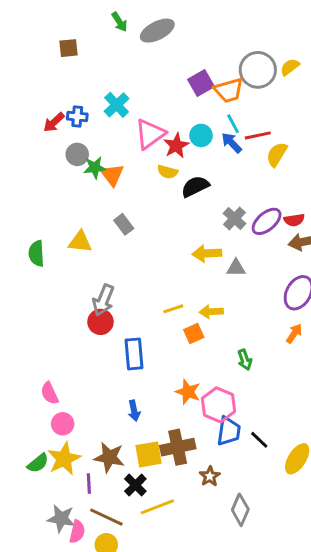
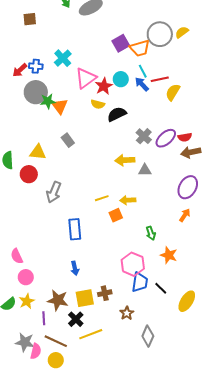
gray circle: (77, 154) -> (36, 92), size x1.5
red circle: (101, 322) -> (29, 174), moved
orange star: (188, 392) -> (169, 255), moved
brown cross: (178, 447) -> (105, 293), size x0.6
yellow star: (64, 459) -> (27, 301), size x0.7

